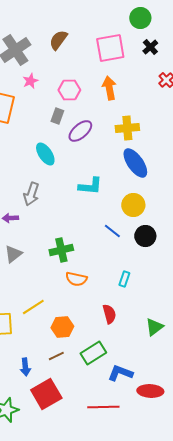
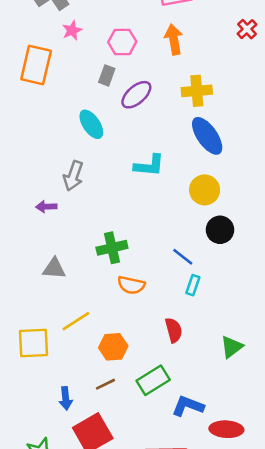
blue line: (112, 231) -> (183, 257), moved
gray triangle: (13, 254) -> (54, 268), moved, turned 42

